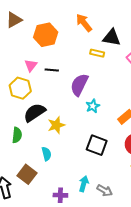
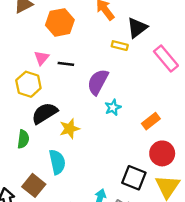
black triangle: (112, 38) -> (137, 28), turned -48
black square: (97, 145) -> (134, 178), moved
cyan semicircle: (46, 154) -> (57, 162), size x1.5

